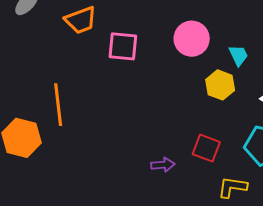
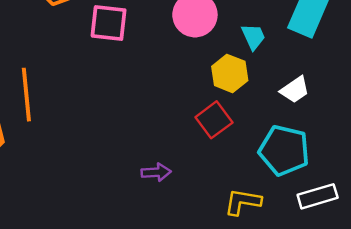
red square: (206, 148) -> (214, 120), moved, turned 32

